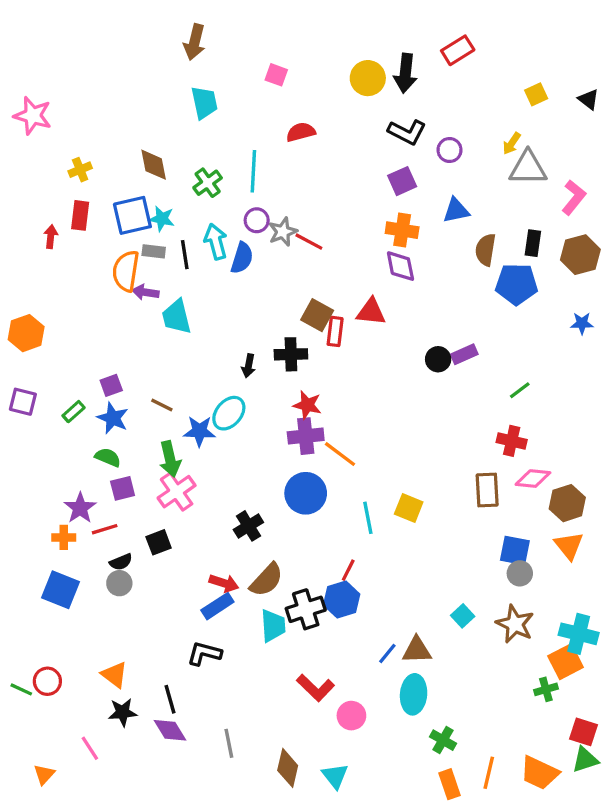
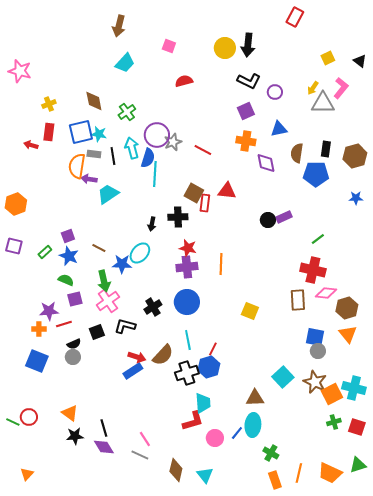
red rectangle: (458, 50) -> (295, 17), moved, turned -30
cyan trapezoid: (204, 103) -> (125, 63), turned 55
cyan line: (253, 171) -> (155, 174), moved
pink L-shape: (574, 197) -> (341, 88), moved
purple circle: (257, 220) -> (157, 135), size x1.6
red arrow: (51, 237) -> (31, 145), turned -80
red line: (309, 242) -> (203, 150), moved
purple diamond: (400, 266) -> (266, 163), moved
cyan trapezoid: (177, 317) -> (108, 194), turned 70
red cross: (512, 441) -> (313, 270), size x1.4
orange line: (340, 454) -> (221, 264), moved, turned 55
purple star: (80, 508) -> (49, 311), turned 30
cyan line: (368, 518) -> (188, 340), moved
black cross: (248, 526) -> (153, 307), moved
cyan square: (463, 616) -> (283, 377), size x1.5
cyan trapezoid: (273, 626) -> (203, 403), moved
black L-shape: (204, 653) -> (125, 326), moved
blue line: (387, 653) -> (237, 433), moved
orange square: (566, 662) -> (332, 394), moved
red L-shape: (315, 688) -> (193, 421), turned -60
red square: (584, 732) -> (357, 427), moved
gray line: (229, 743) -> (140, 455), turned -54
pink line: (90, 748) -> (145, 439), moved

